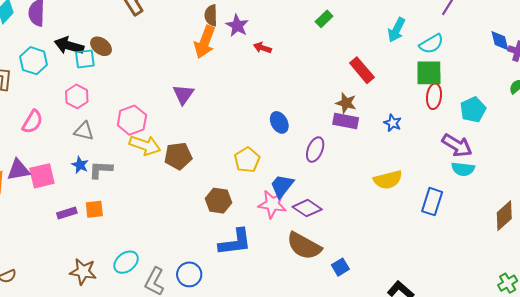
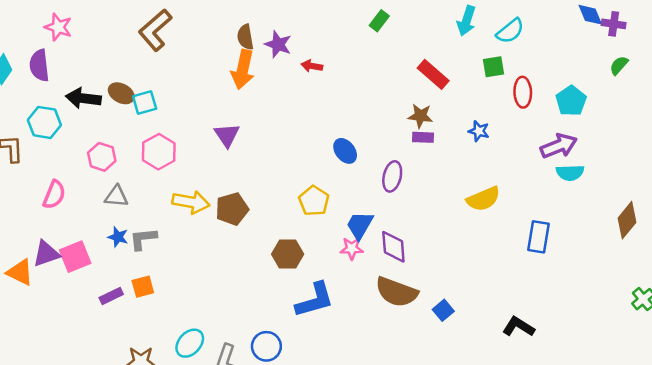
cyan square: (85, 59) -> (145, 102), moved
green square: (429, 73) -> (494, 67), moved, size x0.7
pink hexagon: (132, 120) -> (159, 152), moved
purple rectangle: (346, 121) -> (423, 137), size x0.7
purple arrow: (457, 145) -> (559, 146), turned -44
blue rectangle: (432, 202) -> (539, 237), moved
pink star: (272, 204) -> (352, 248), size x0.7
purple diamond: (307, 208) -> (393, 247), turned 60

